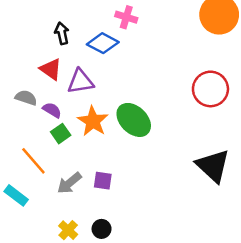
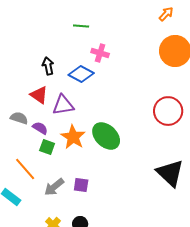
green square: (61, 134) -> (47, 147), turned -35

